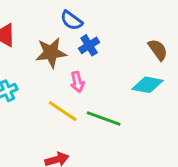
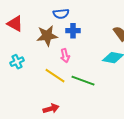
blue semicircle: (71, 20) -> (61, 14), turned -42
blue cross: (89, 45) -> (73, 31), turned 32

